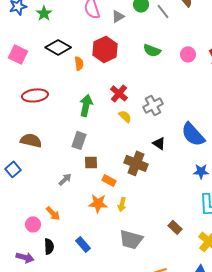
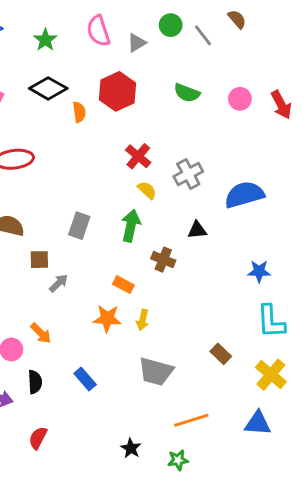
green star: (44, 13) -> (45, 40), moved
green arrow: (86, 105) -> (131, 226), moved
blue semicircle: (193, 134) -> (244, 195), moved, turned 116
black triangle: (159, 143) -> (197, 230), turned -40
brown square: (91, 162) -> (39, 260), moved
brown cross: (136, 163) -> (163, 260), size x0.7

